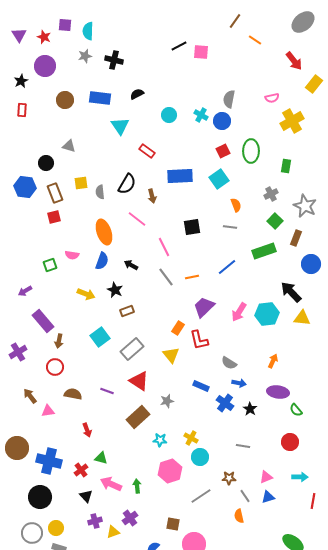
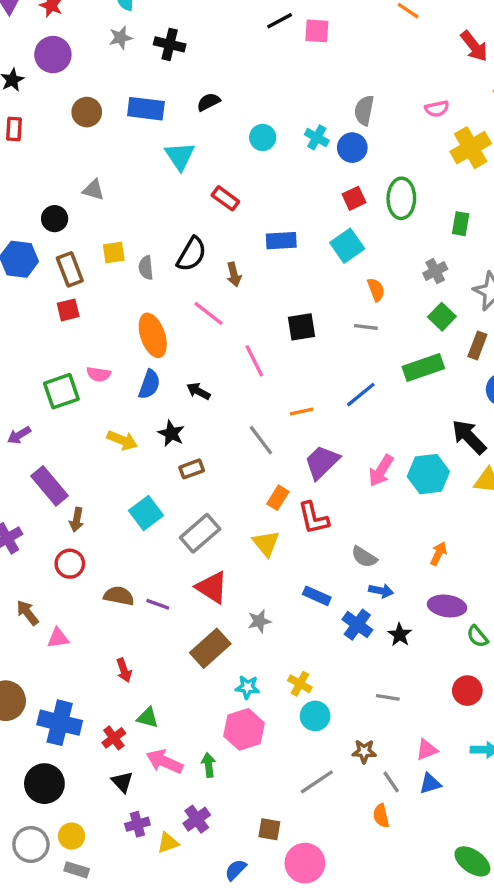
blue rectangle: (180, 176) -> (281, 241), size x0.7
green square: (50, 265) -> (61, 391), size x1.5
gray line: (166, 277) -> (261, 440), moved
brown semicircle: (73, 394) -> (119, 596), moved
pink hexagon: (170, 471) -> (244, 729), moved

